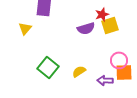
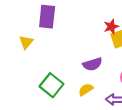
purple semicircle: (86, 28) -> (92, 64), moved

